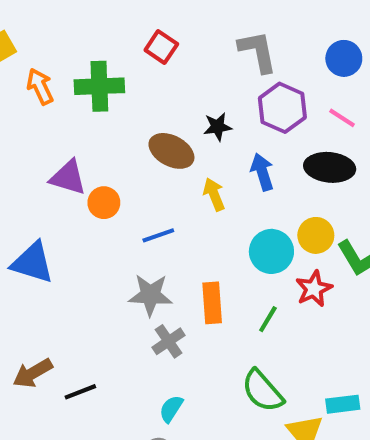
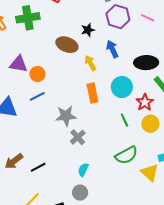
black ellipse: (330, 167) -> (146, 63), moved
blue line: (158, 235) -> (37, 96), moved
yellow circle: (316, 235) -> (150, 124), moved
orange rectangle: (212, 303) -> (92, 93), moved
green line: (268, 319) -> (124, 120), turned -48
green semicircle: (262, 391) -> (126, 155), turned -70

